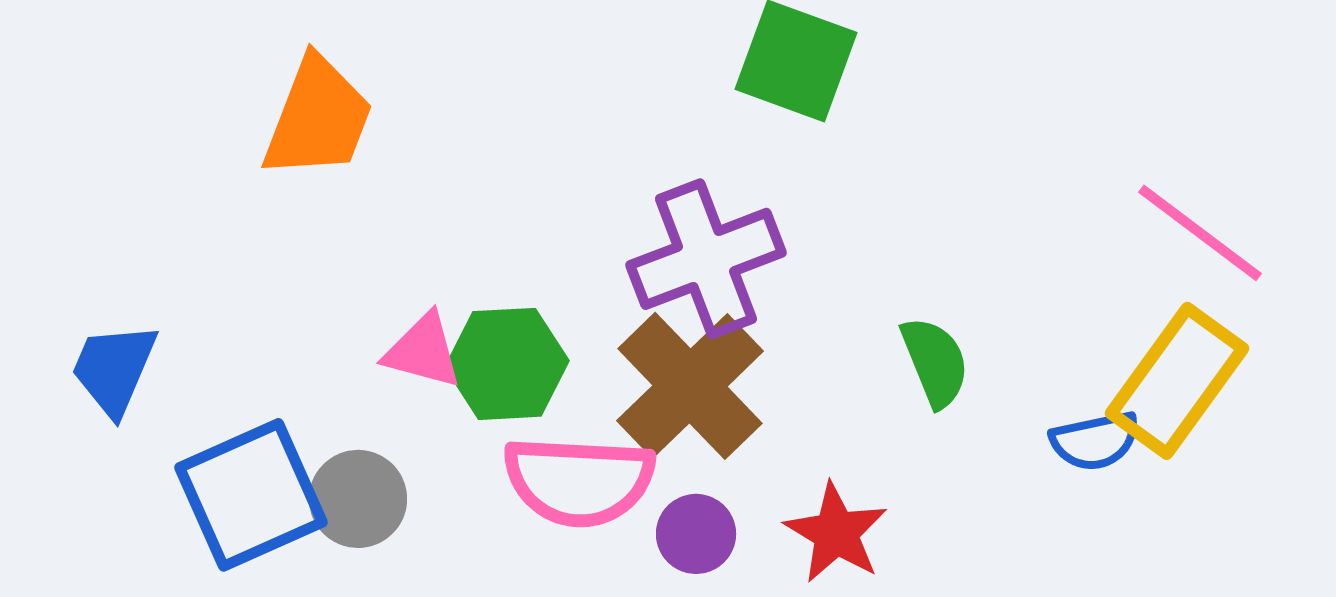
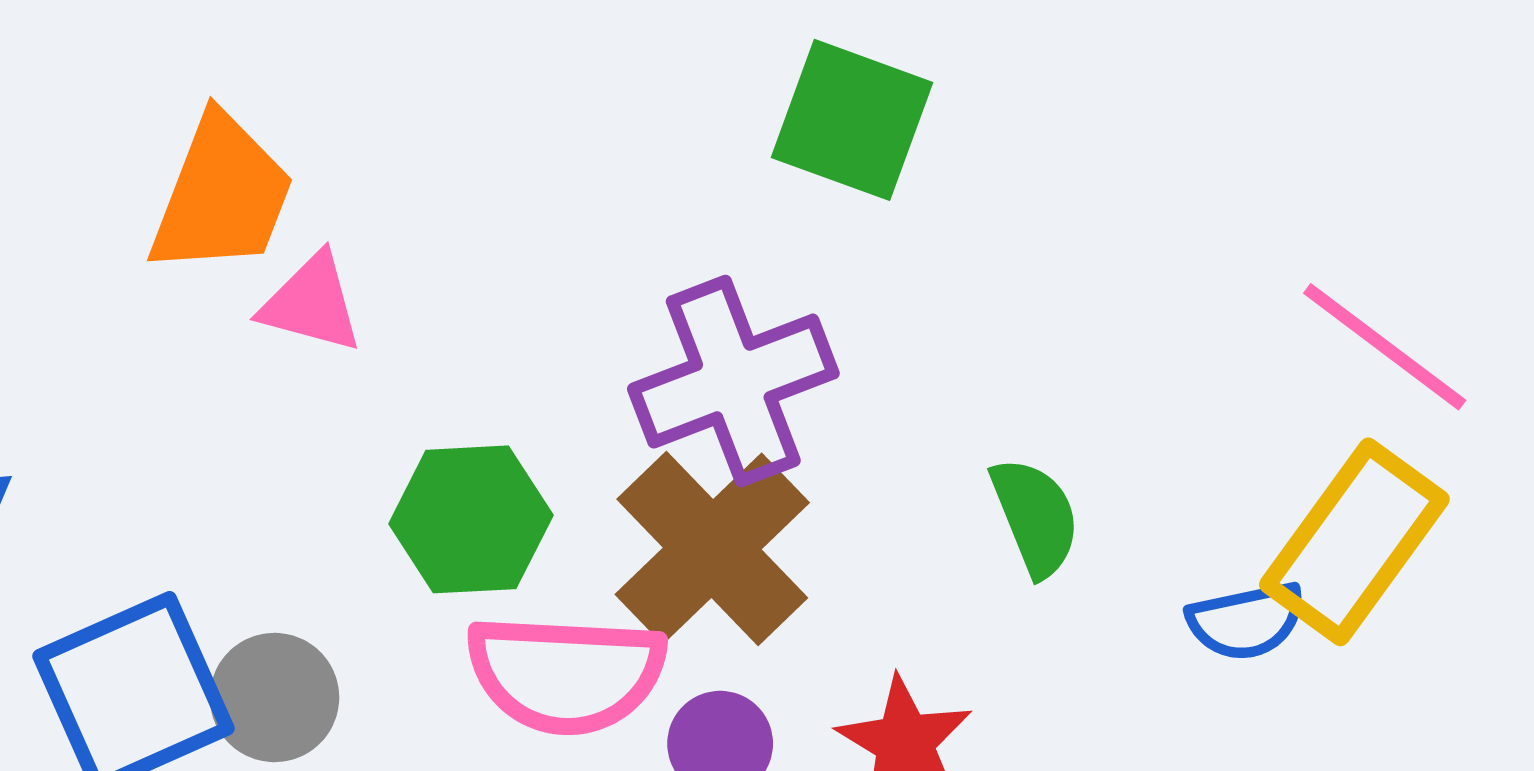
pink triangle: (423, 351) -> (311, 303), moved

